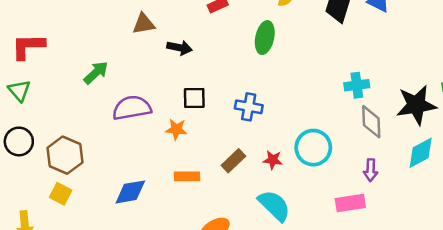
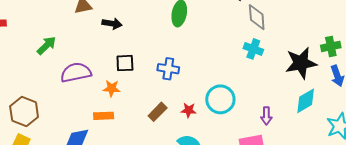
cyan cross: (357, 85) -> (253, 49), turned 30
gray diamond: (371, 122) -> (257, 17), moved
orange rectangle: (187, 176) -> (104, 116), moved

